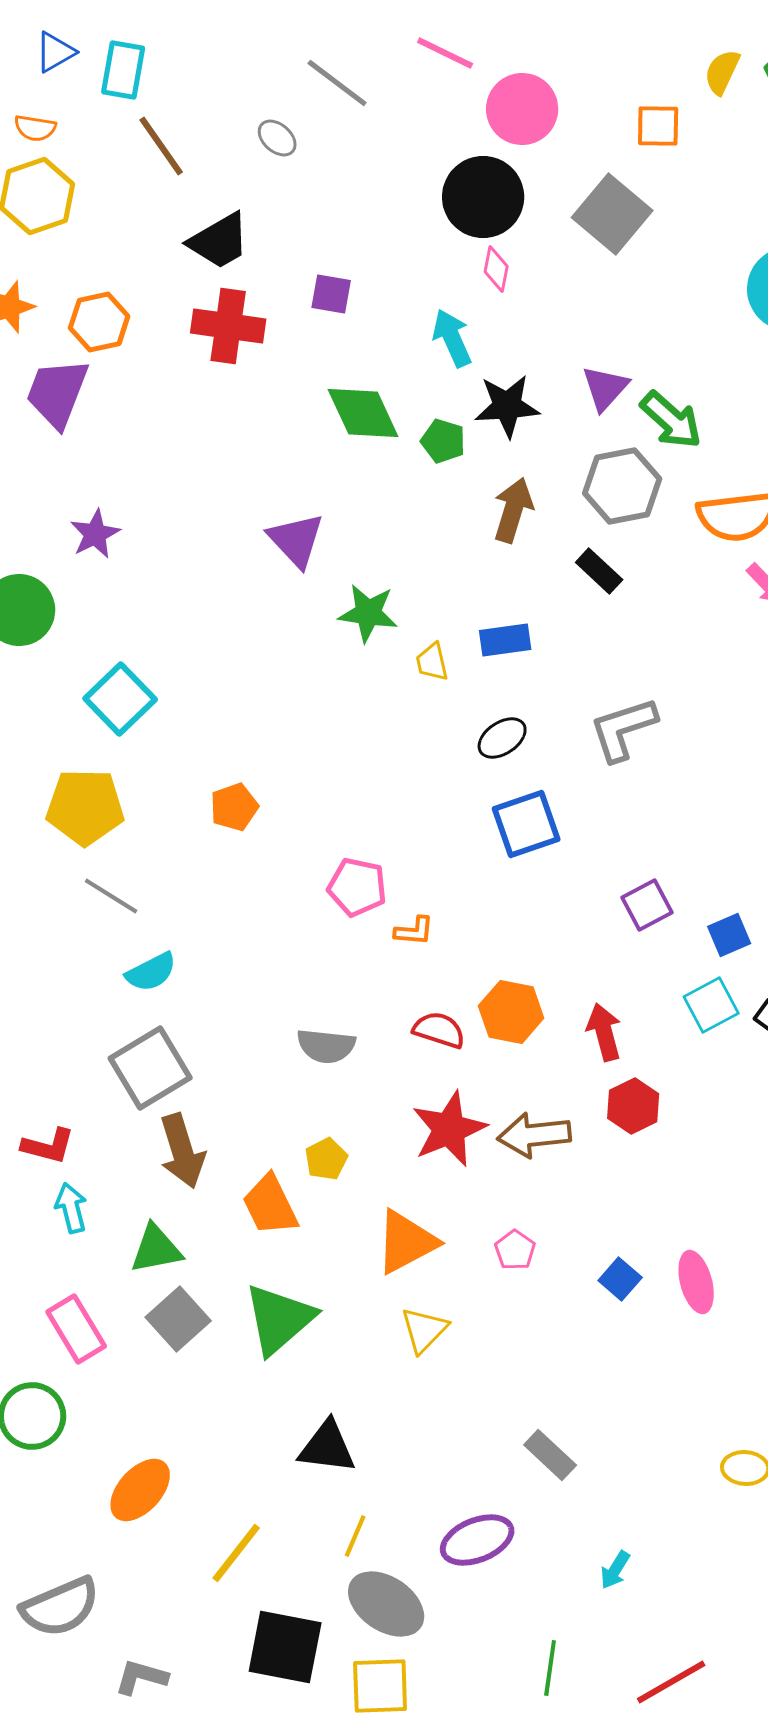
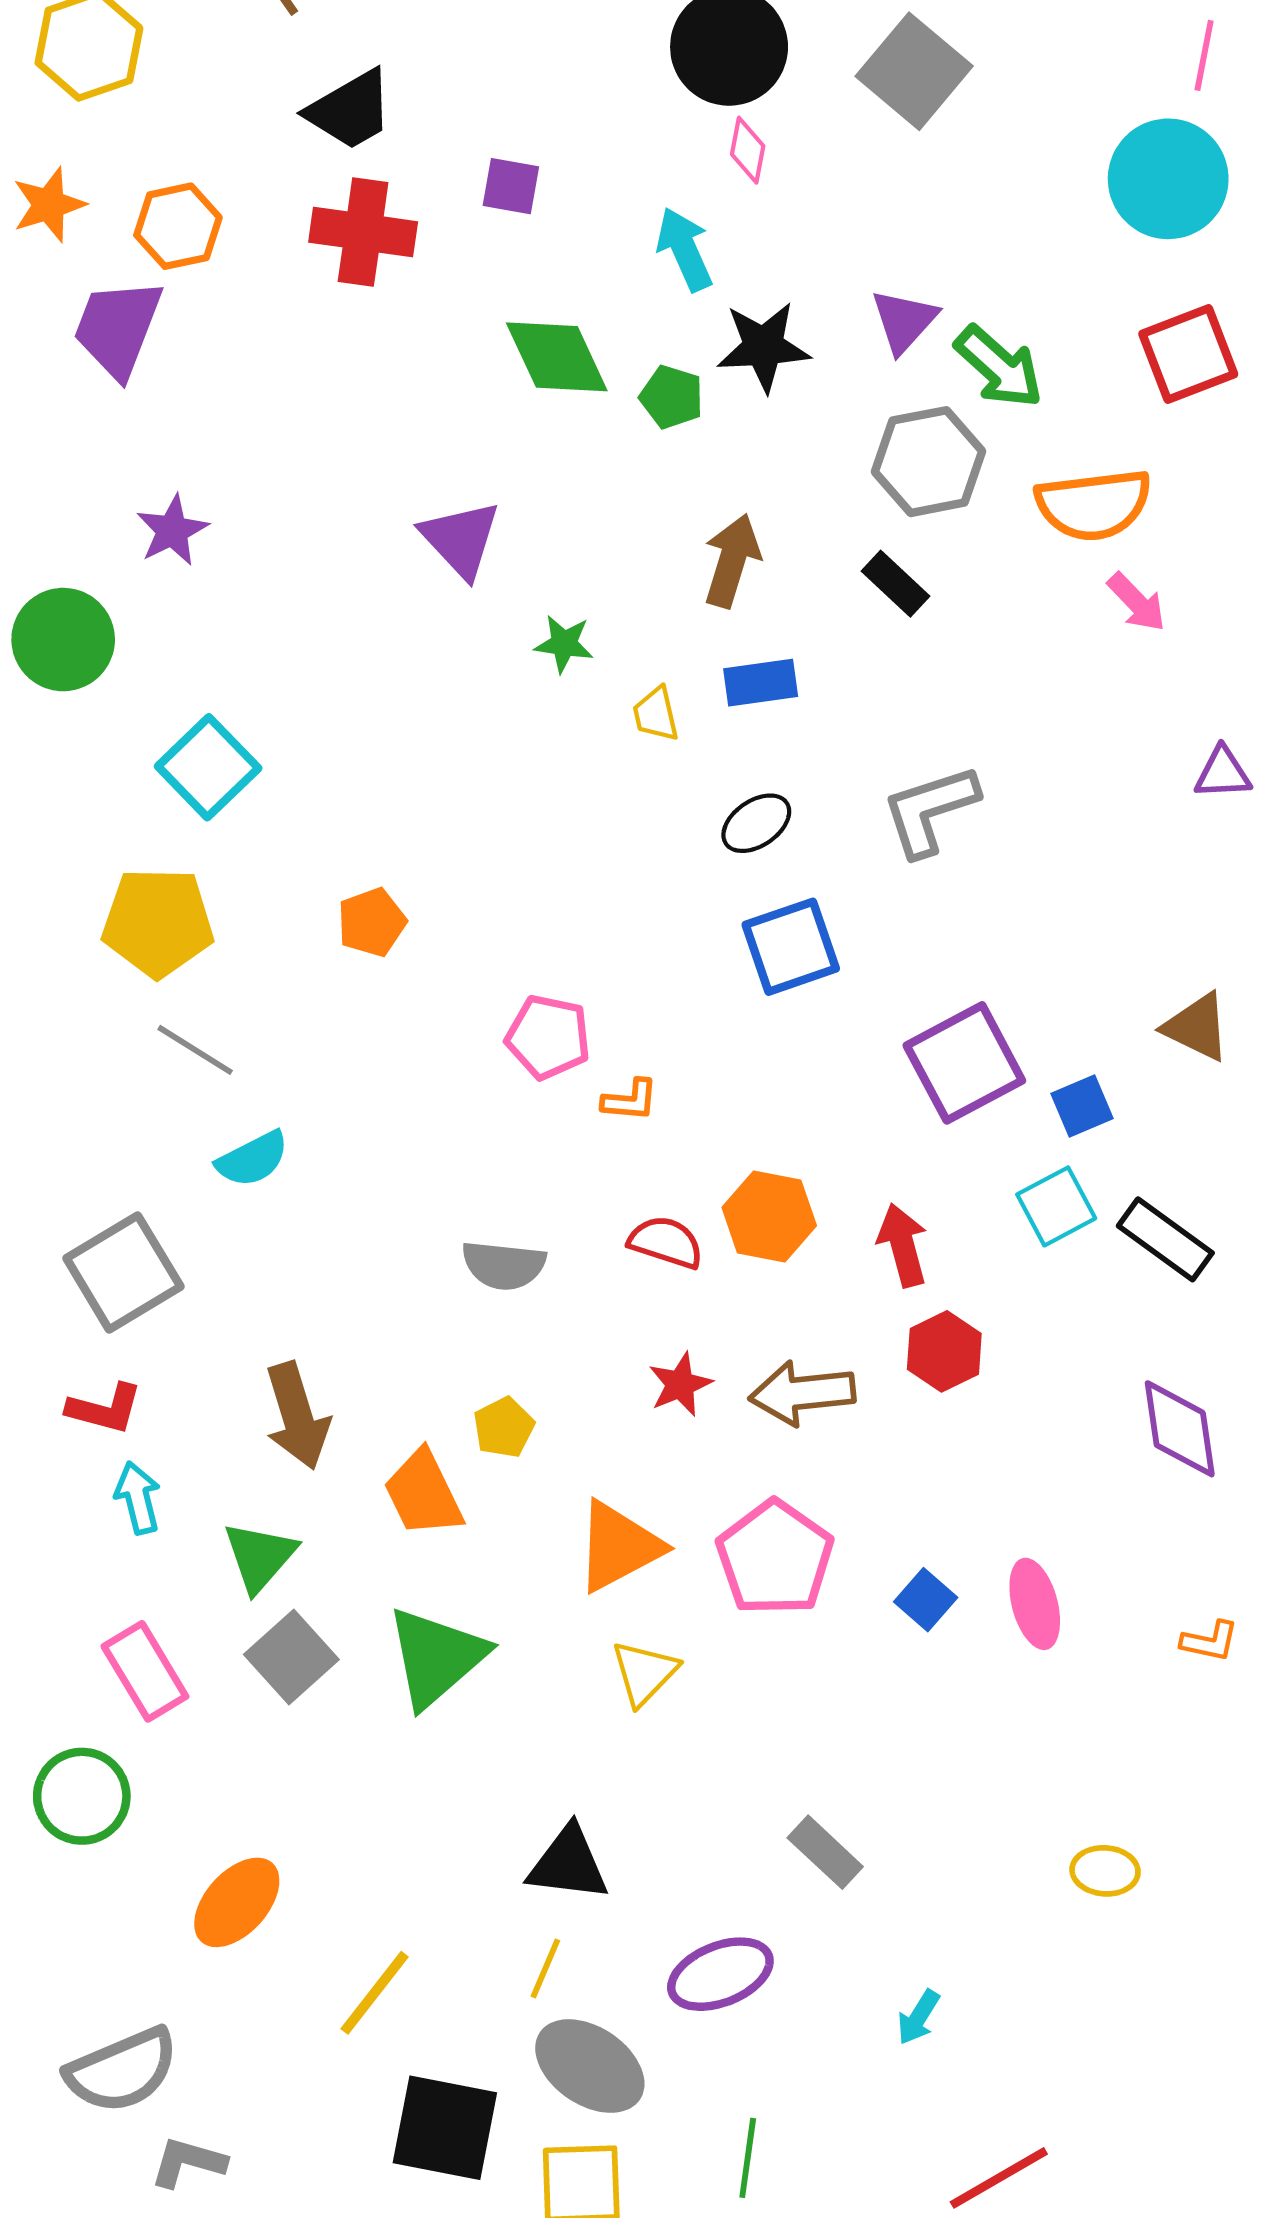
brown arrow: (513, 510) -> (732, 561), moved
green star: (368, 613) -> (564, 644), size x0.7
purple square: (647, 905) -> (964, 1063), size x1.6
gray square: (150, 1068) -> (123, 1272), moved
red star: (449, 1129) -> (680, 1384), size x0.6
green triangle: (156, 1249) -> (260, 1557), turned -38
pink pentagon: (515, 1250) -> (775, 1558), size x2.0
black triangle: (327, 1447) -> (568, 1864), moved
green line: (550, 1668) -> (748, 2158), moved
gray L-shape: (141, 1677) -> (188, 2162), moved

